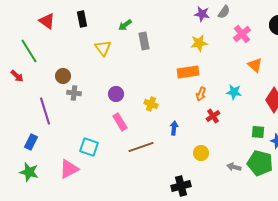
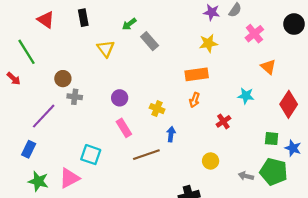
gray rectangle: (144, 41) -> (150, 41), turned -30
orange arrow: (201, 94) -> (194, 100), moved
purple line: (45, 111) -> (44, 116), turned 60
blue arrow: (174, 128) -> (171, 134), moved
green star: (29, 172) -> (38, 181), moved

